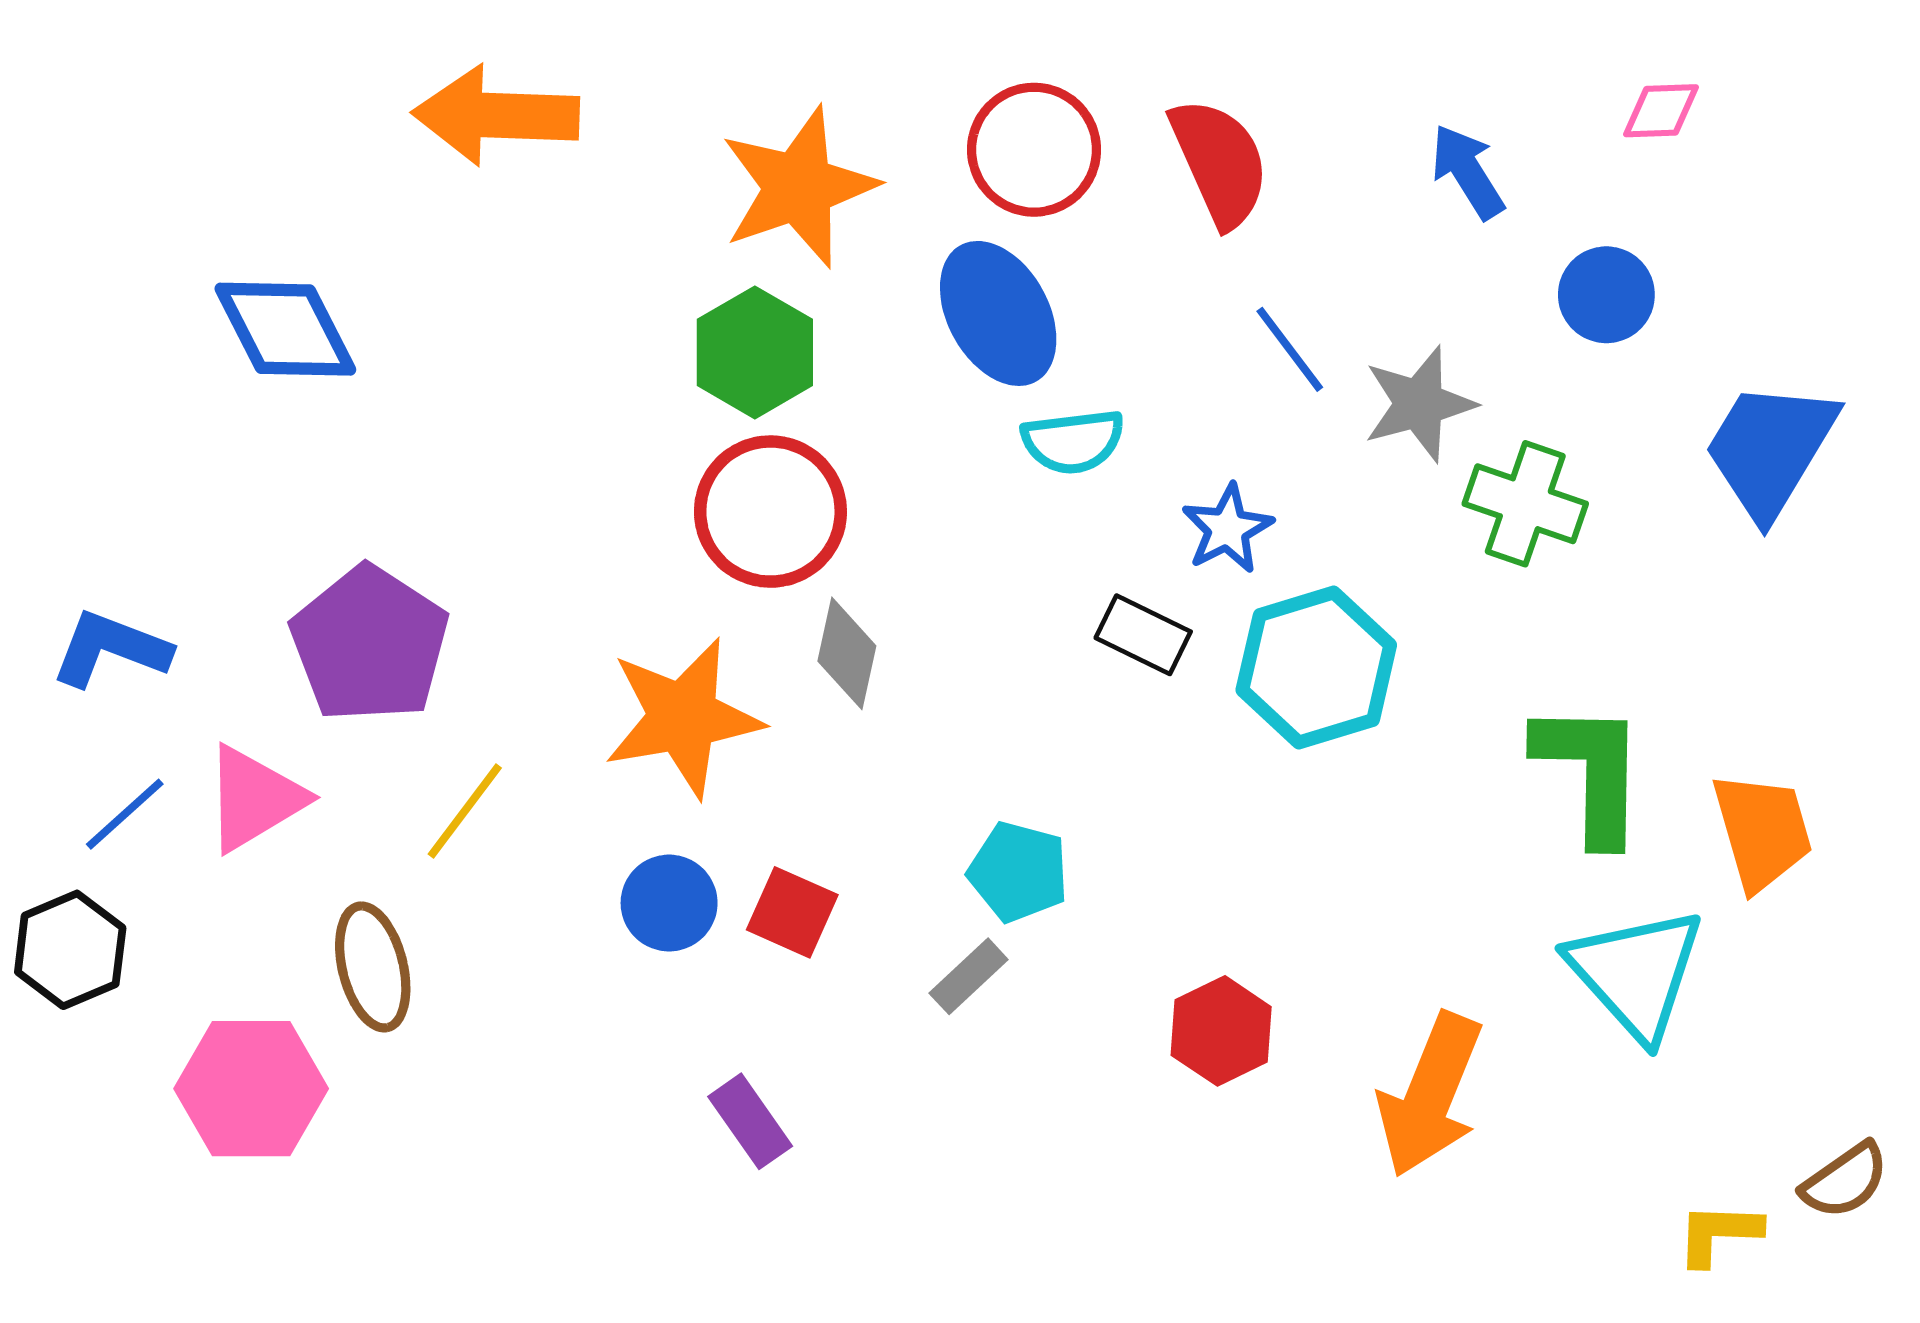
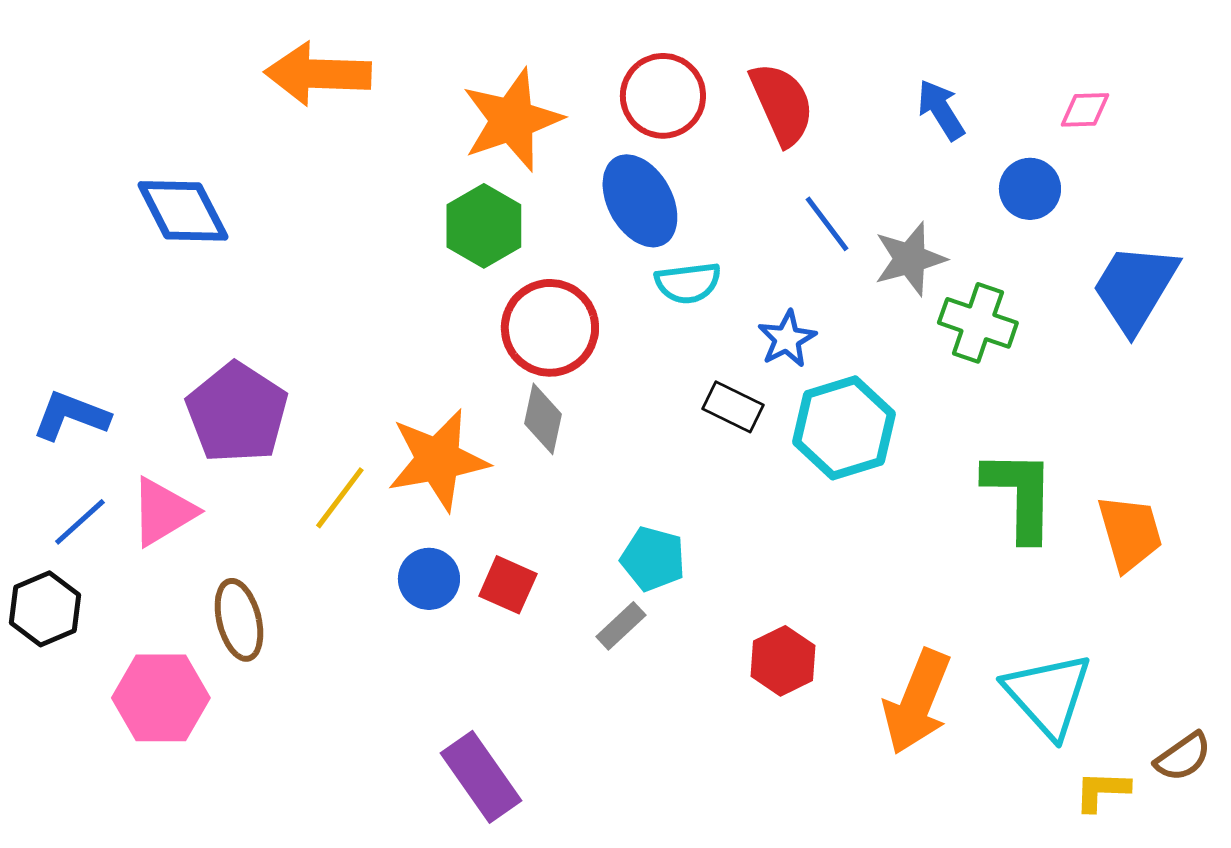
pink diamond: (1661, 111) -> (1085, 110), moved
red circle: (770, 512) -> (550, 328), moved
yellow line: (465, 811) -> (340, 498), moved
cyan triangle: (1636, 973) -> (1048, 695), moved
purple rectangle: (750, 1121) -> (481, 777), moved, size x1.5

